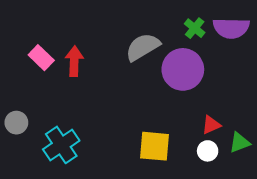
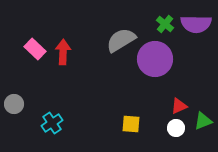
cyan cross: (61, 145) -> (52, 123), size x0.7
yellow square: (154, 146) -> (131, 124), size x0.7

